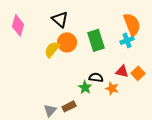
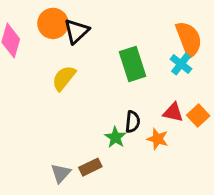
black triangle: (60, 19) -> (76, 31), turned 36
cyan cross: (127, 40) -> (181, 64), turned -32
orange circle: (67, 42) -> (53, 23), moved
black semicircle: (96, 77) -> (133, 122), turned 88

